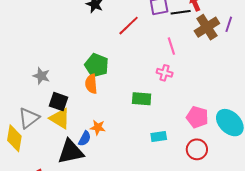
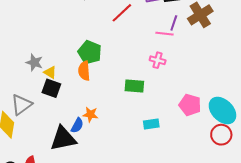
purple line: (229, 24) -> (174, 23), moved
pink line: (171, 46) -> (165, 34), turned -66
yellow triangle: (60, 118) -> (50, 72), moved, size x0.6
red circle: (197, 149) -> (221, 135), moved

